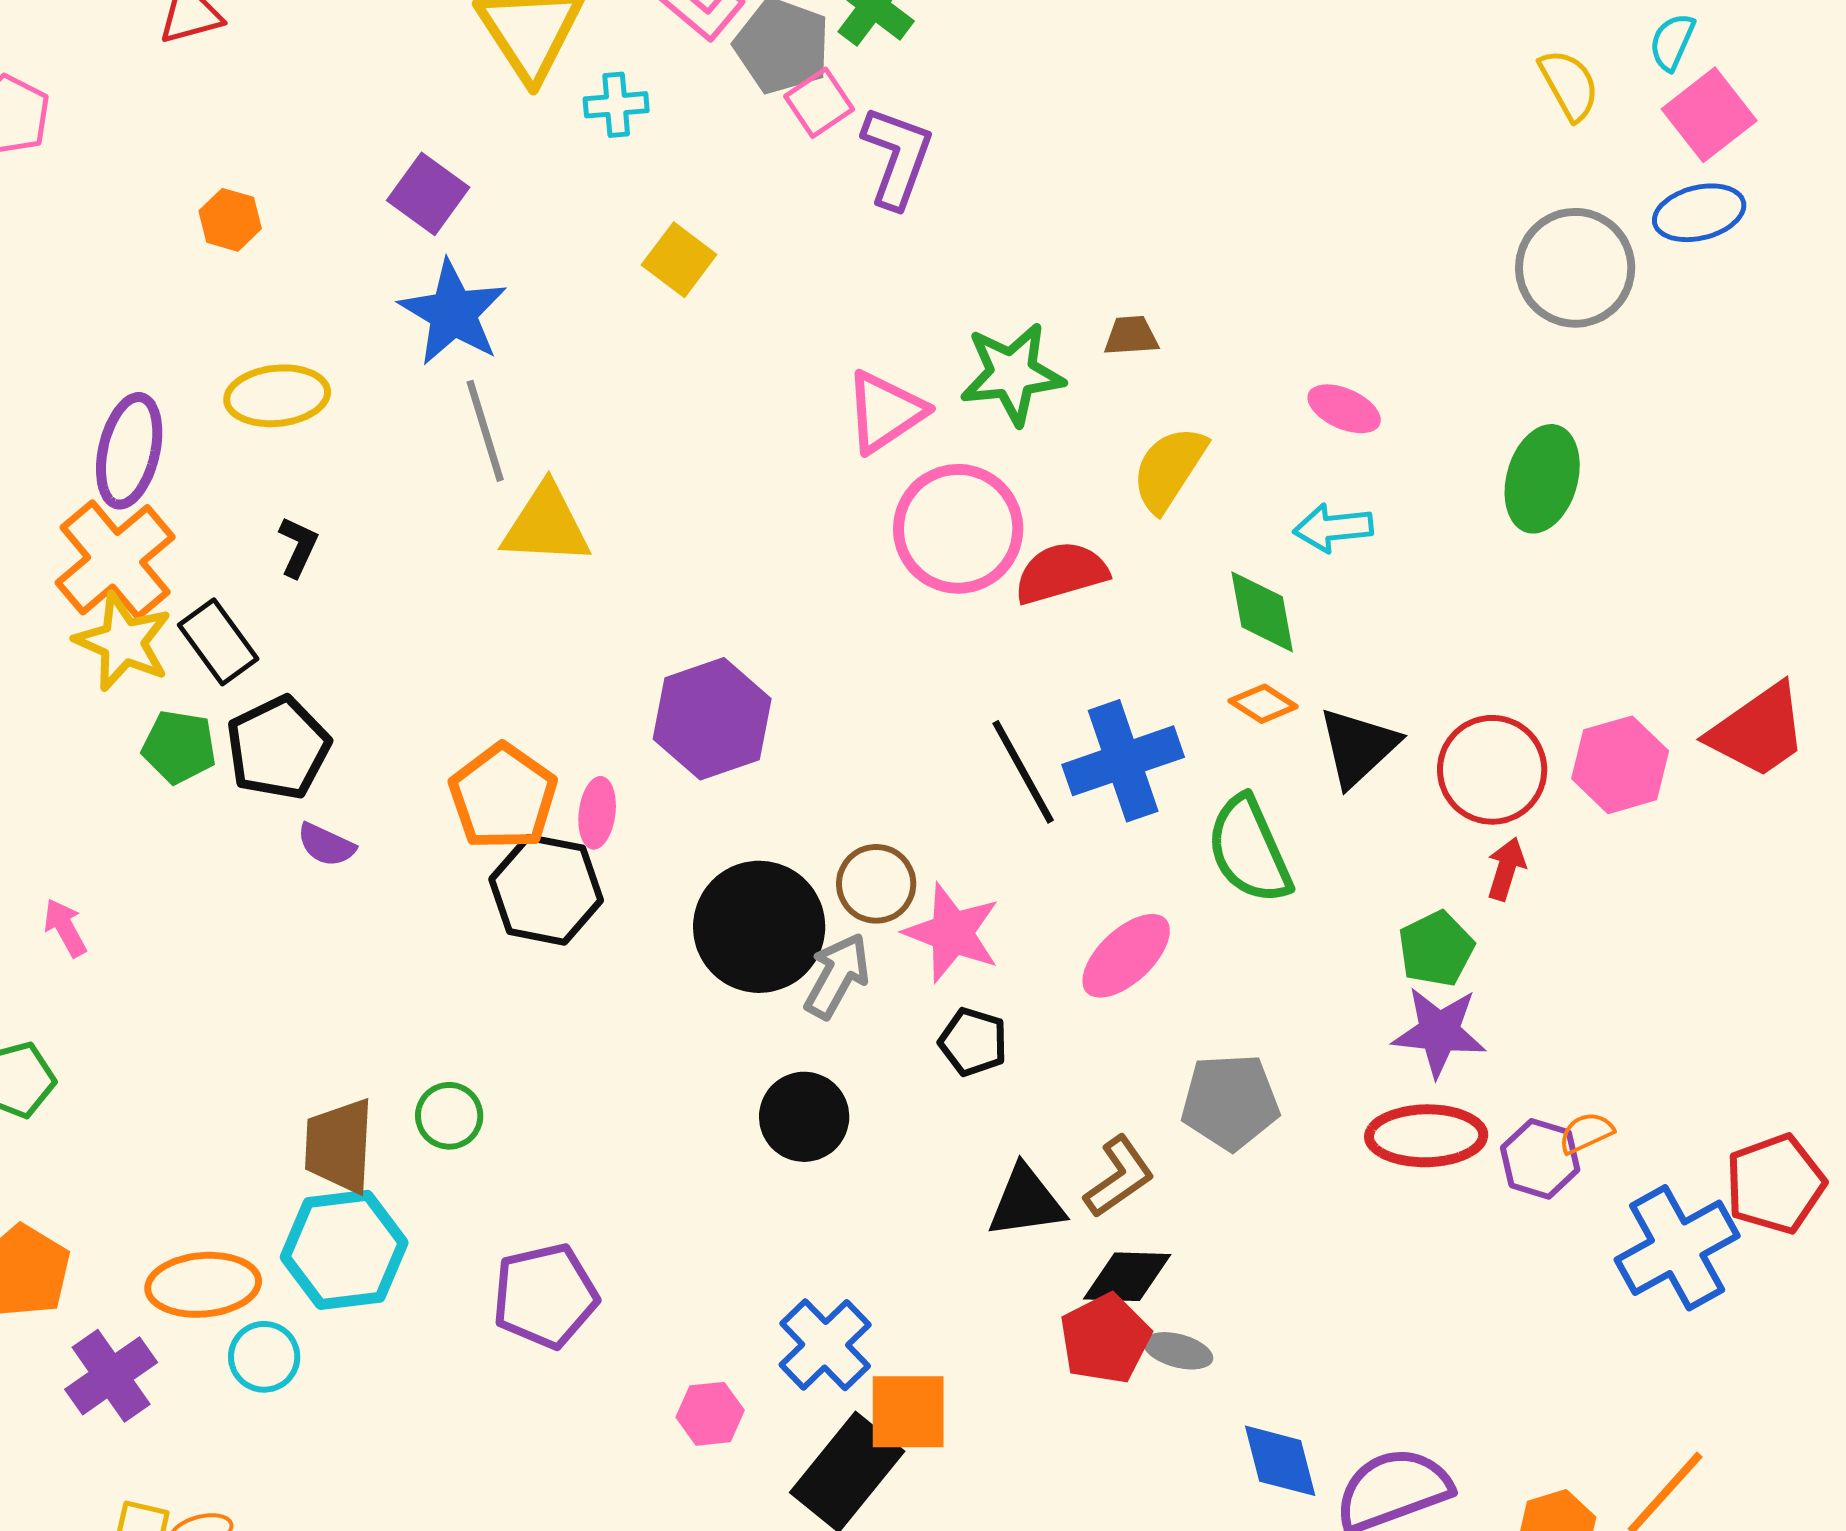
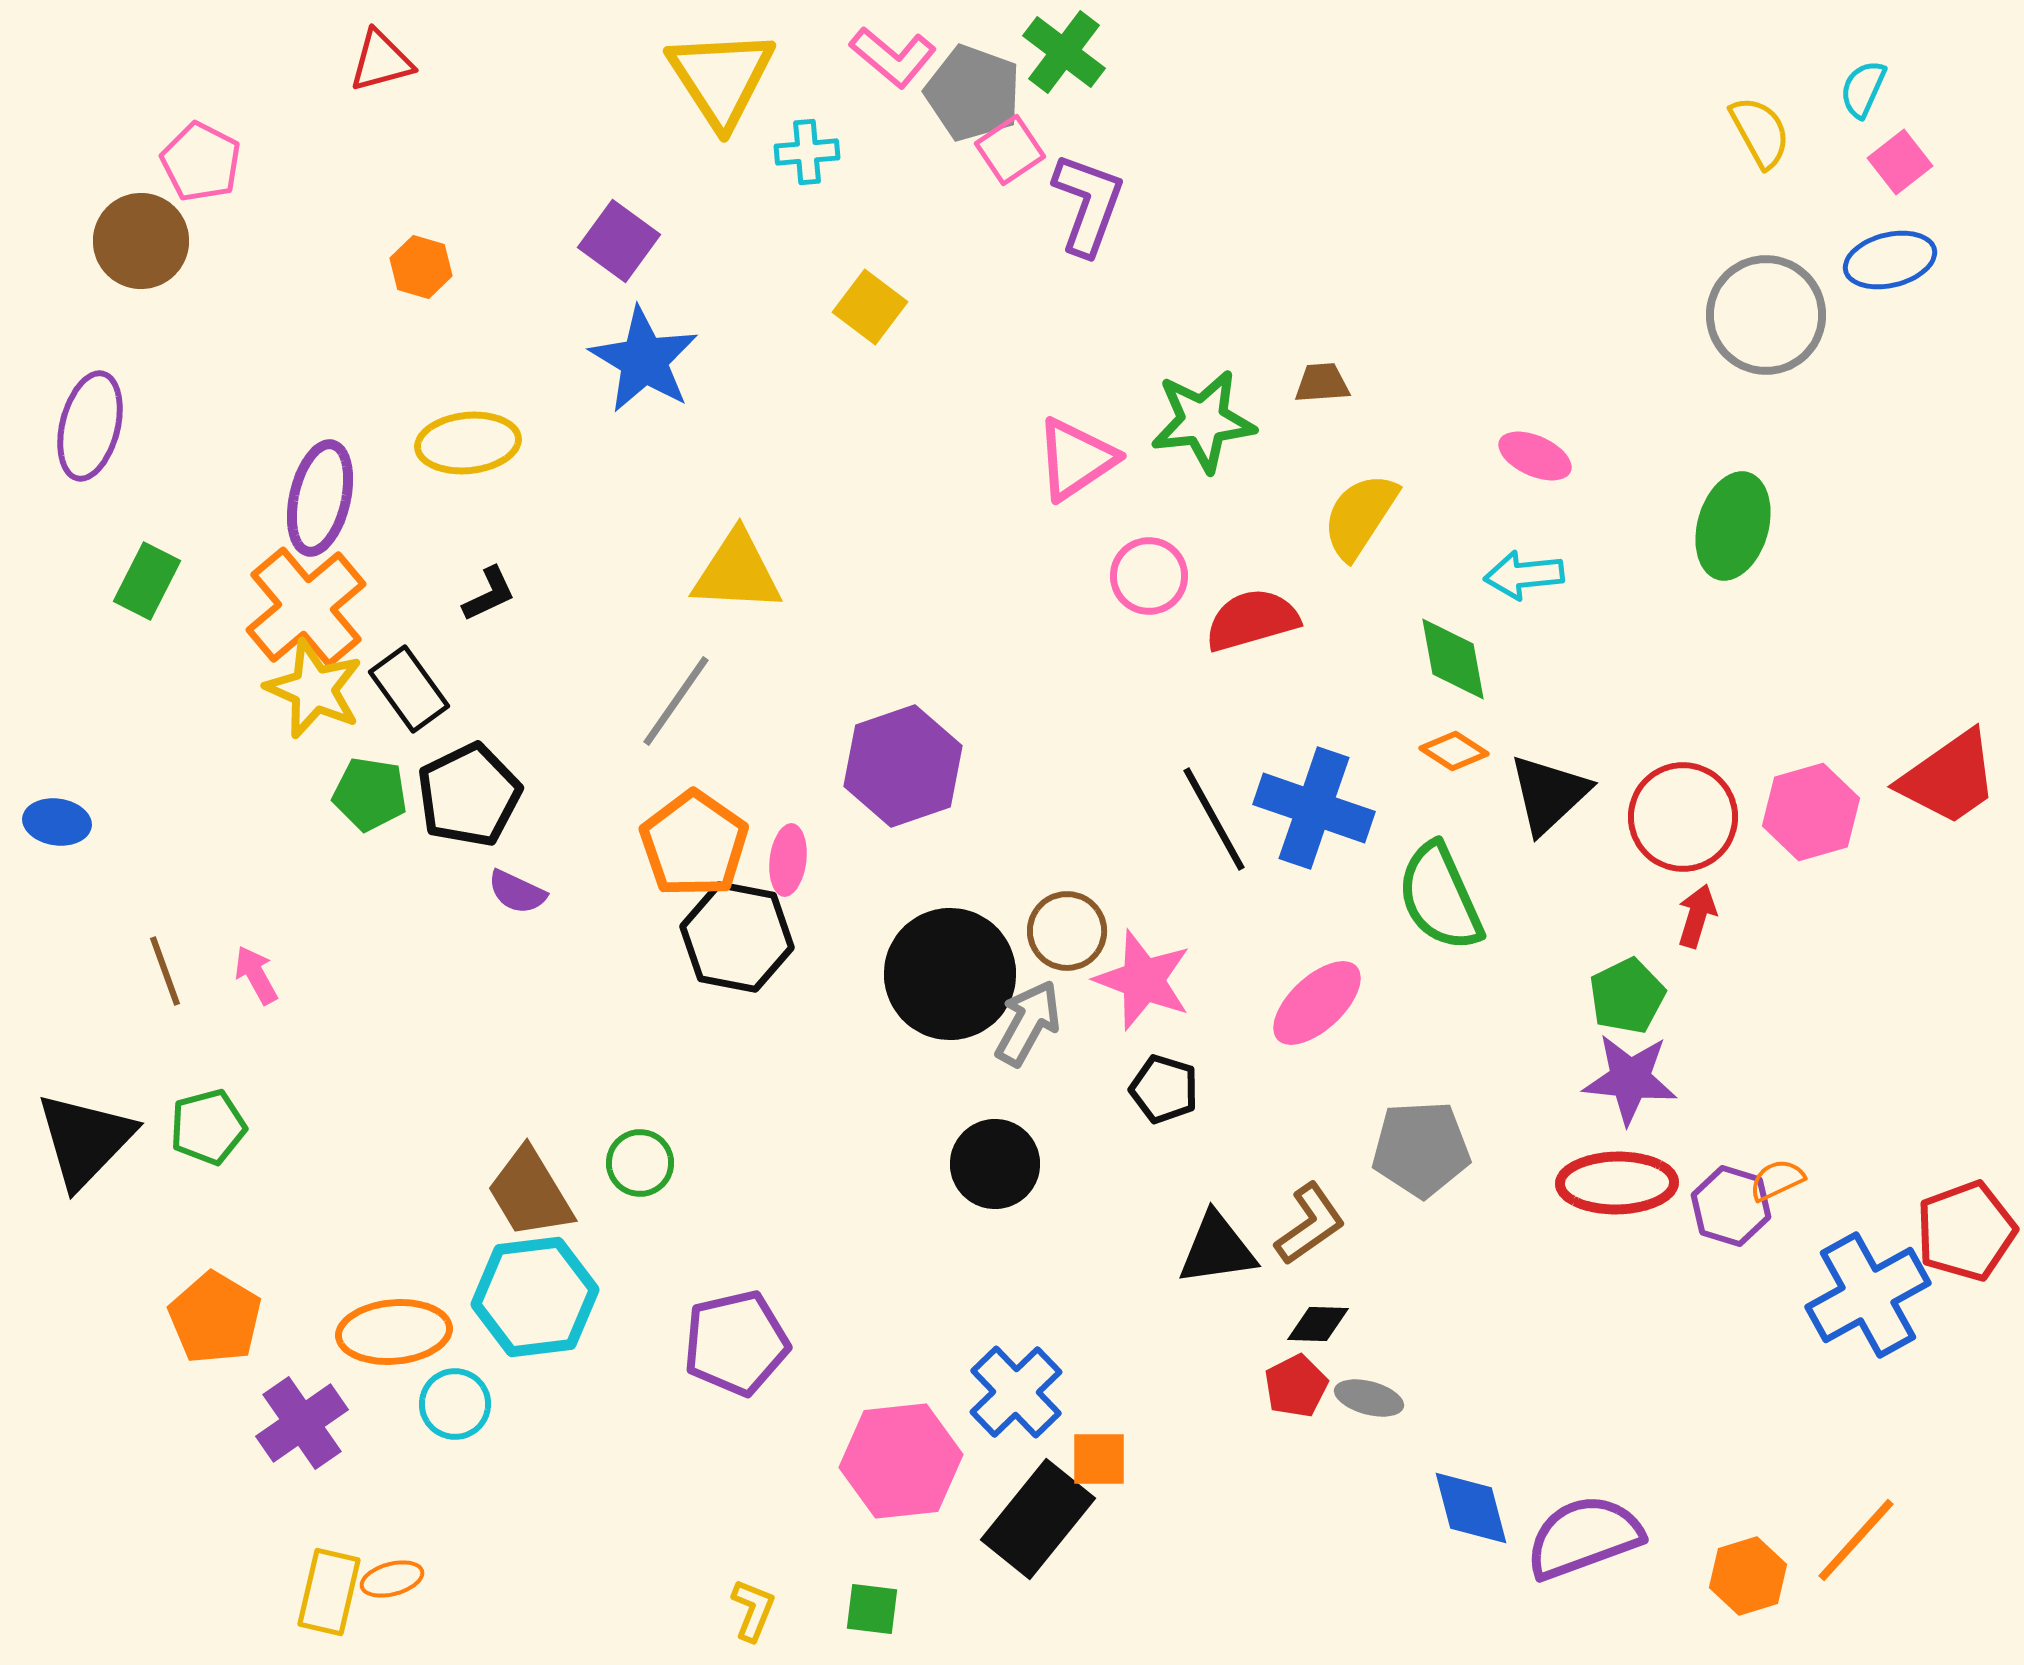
pink square: (1709, 115) -> (1900, 162), size x0.7
gray line: (485, 431) -> (676, 701), moved, turned 52
pink circle: (958, 529) -> (1149, 576), size x0.6
black L-shape: (298, 547) -> (489, 594), turned 40
blue cross: (1123, 761) -> (1314, 808), turned 38
brown trapezoid: (339, 1146) -> (530, 1193), turned -34
black diamond: (1127, 1277) -> (1318, 1324), size x0.7
red pentagon: (1105, 1339) -> (1296, 1386), size x0.7
orange square: (908, 1412) -> (1099, 1459), size x0.7
pink hexagon: (710, 1414) -> (901, 1461), size x1.8

